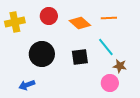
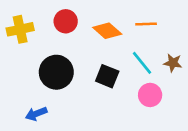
black square: (80, 57) -> (107, 76), turned 30
brown star: (120, 66) -> (173, 63), moved
pink circle: (110, 83) -> (150, 95), moved

